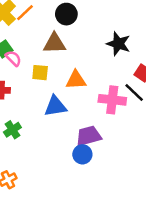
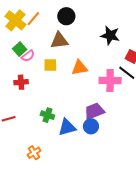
pink semicircle: (13, 58) -> (28, 56), turned 104
blue triangle: (55, 106) -> (67, 127), moved
green cross: (12, 130) -> (47, 115), moved, turned -32

